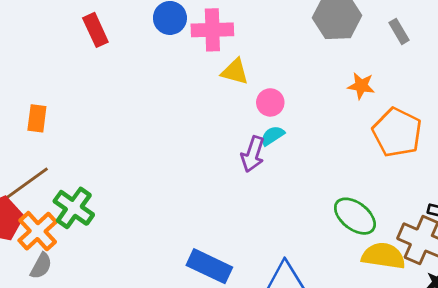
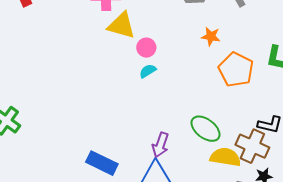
yellow triangle: (235, 72) -> (121, 25), size x1.4
purple arrow: (253, 154) -> (160, 145), moved

